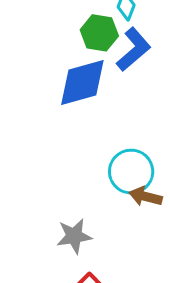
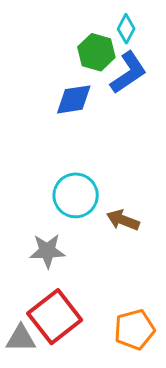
blue diamond: (82, 83) -> (74, 99), size x0.7
cyan circle: (131, 172) -> (76, 195), moved

